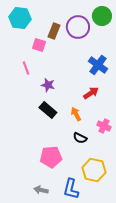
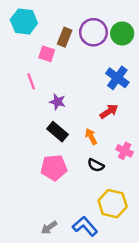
green circle: (102, 16) -> (122, 33), moved
pink pentagon: (51, 157) -> (54, 168), moved
blue L-shape: (71, 189) -> (85, 226), turned 125
gray arrow: (41, 190) -> (49, 227), turned -48

